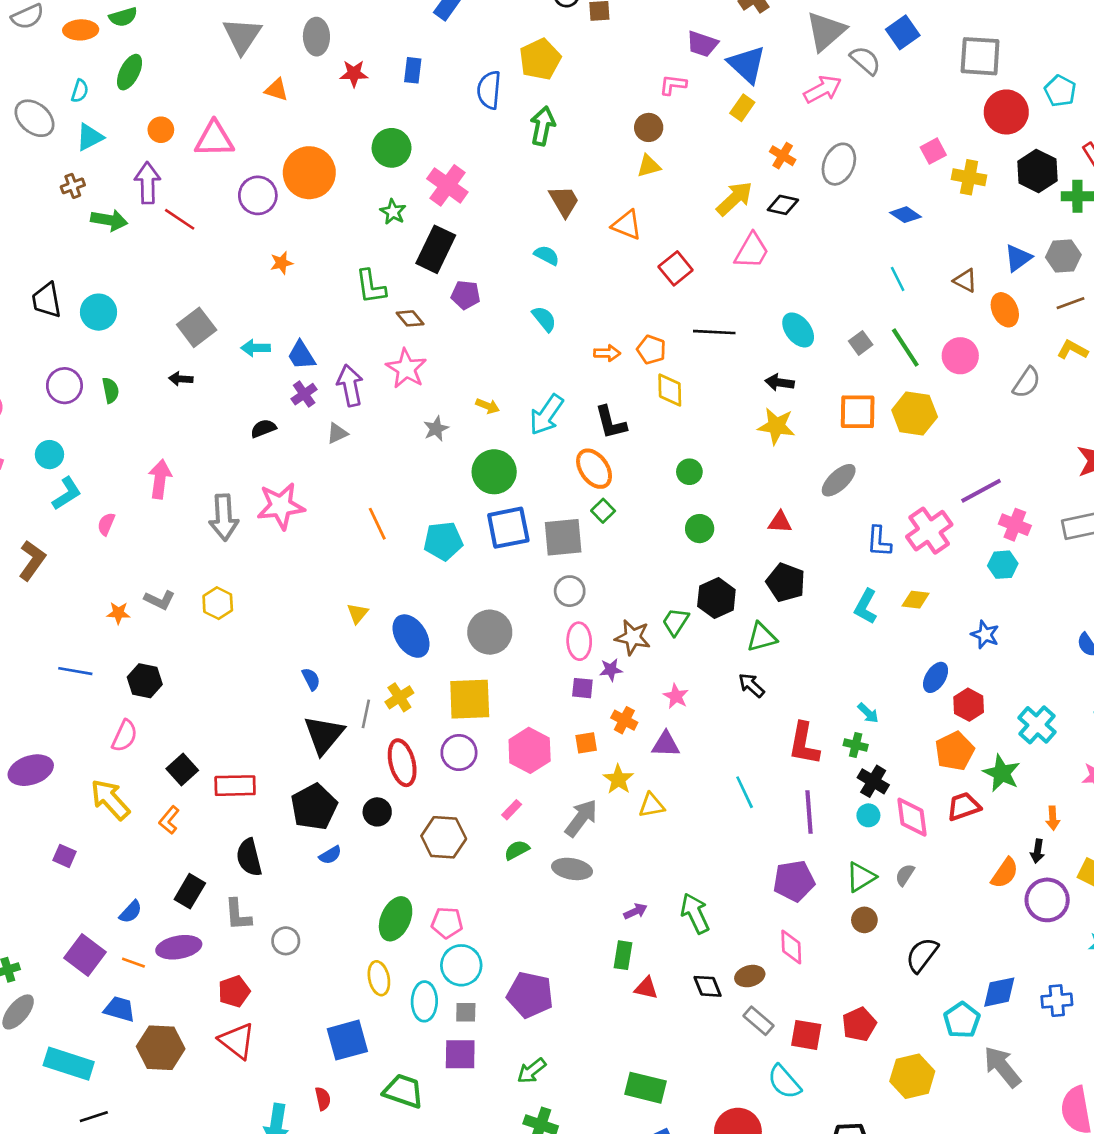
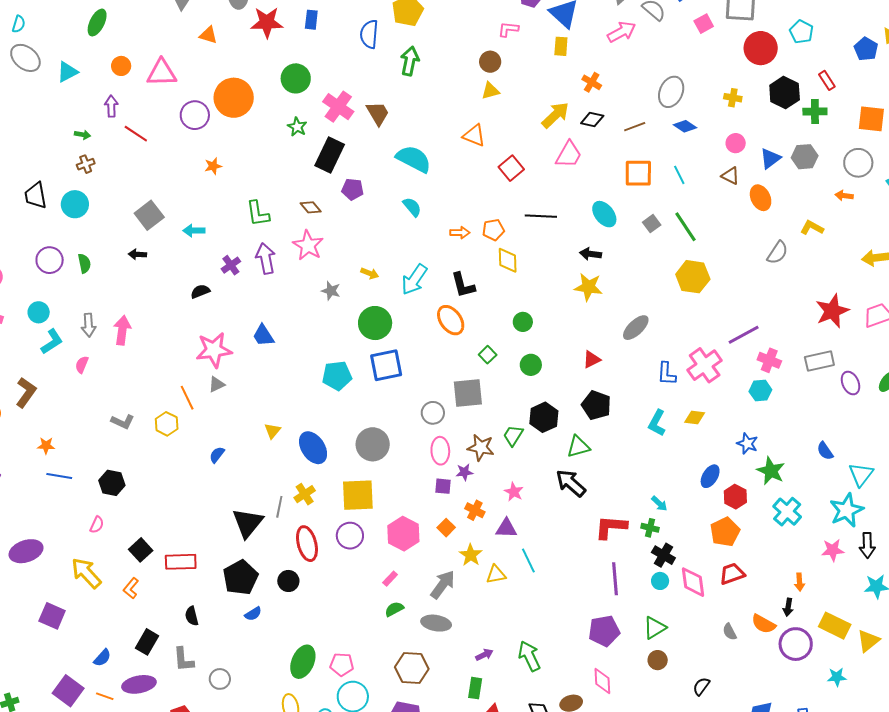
red star: (354, 74) -> (267, 22), size x1.5
cyan semicircle: (80, 91) -> (19, 24), moved
yellow rectangle: (742, 108) -> (561, 46), turned -30
pink square: (933, 151) -> (704, 24), moved
gray ellipse: (839, 164) -> (671, 92), moved
yellow cross: (969, 177) -> (733, 98), size x0.7
purple arrow: (147, 183) -> (111, 106), size x0.7
brown cross: (73, 186) -> (86, 164), moved
brown trapezoid: (564, 201) -> (378, 113), moved
green arrow: (109, 220) -> (82, 135), size x0.6
cyan semicircle: (547, 255) -> (414, 159), size x1.8
green L-shape: (371, 287) -> (258, 213), moved
brown line: (1071, 303) -> (635, 127), moved
orange pentagon: (651, 350) -> (493, 230), turned -30
blue trapezoid: (301, 355) -> (263, 336), moved
pink circle: (960, 356) -> (736, 143), moved, size x0.7
orange square: (858, 412) -> (638, 173), moved
gray star: (436, 429) -> (331, 291), turned -30
gray triangle: (337, 433) -> (217, 384), moved
green square: (603, 511) -> (488, 355), moved
gray arrow: (224, 517) -> (89, 325), moved, size x0.7
red triangle: (780, 522) -> (592, 360), turned -30
orange line: (377, 524) -> (187, 398), moved
gray square: (563, 537) -> (468, 393), moved
orange star: (118, 613) -> (46, 446), moved
blue semicircle: (311, 679) -> (217, 455), moved, turned -114
black arrow: (751, 685) -> (571, 483), size x1.5
pink semicircle: (125, 736) -> (97, 525), size x0.7
orange square: (586, 743) -> (446, 528), turned -36
red L-shape: (804, 744) -> (611, 527), turned 84
green star: (1002, 773) -> (771, 471), moved
cyan line: (745, 792) -> (528, 560), moved
brown hexagon: (444, 837) -> (412, 668), moved
purple square: (65, 856) -> (52, 616), size x1.5
black semicircle: (249, 857) -> (192, 616), size x0.7
orange semicircle: (1005, 873) -> (763, 624), turned 85
gray semicircle: (905, 875) -> (730, 632), moved, turned -60
black semicircle: (922, 955) -> (701, 686), size x0.7

